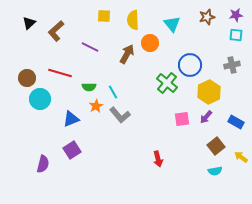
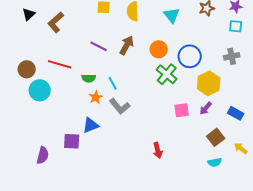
orange circle: (150, 43) -> (159, 49), moved
purple line: (90, 47) -> (99, 46), moved
blue triangle: (71, 119) -> (91, 125), moved
purple square: (72, 150) -> (72, 141), turned 36

